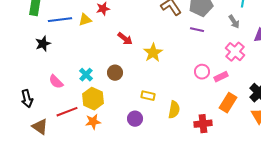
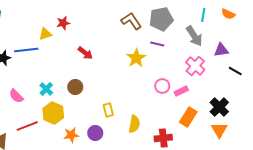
blue line: (60, 20) -> (26, 50), moved
gray arrow: (234, 22) -> (194, 36), size x1.5
yellow star: (153, 53) -> (136, 58), moved
yellow rectangle: (148, 96) -> (108, 110), turned 64
orange star: (93, 122) -> (71, 135), moved

